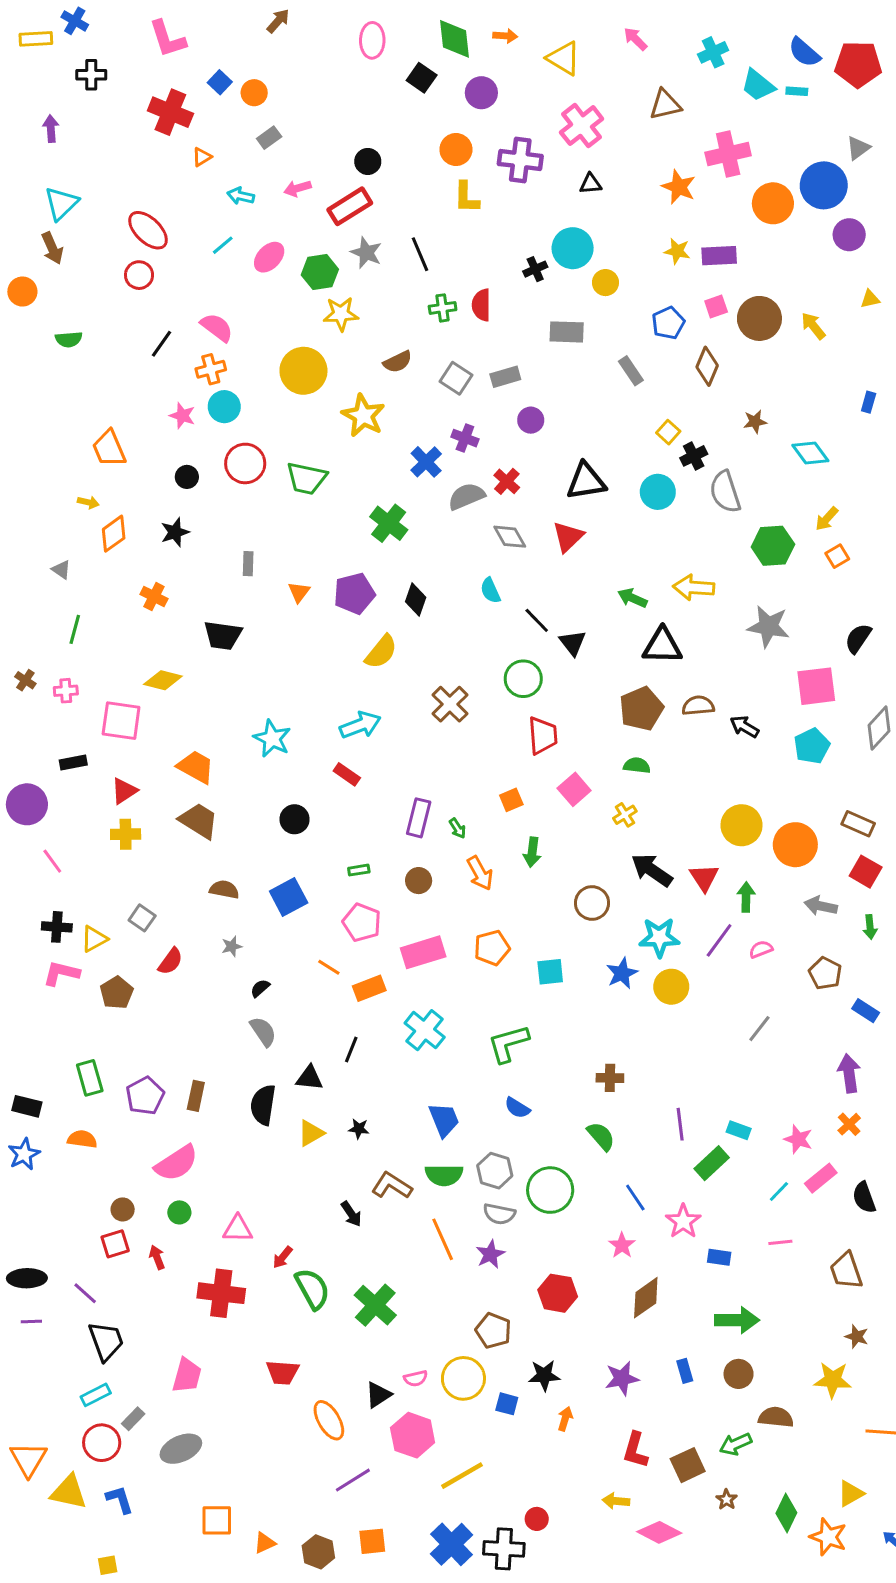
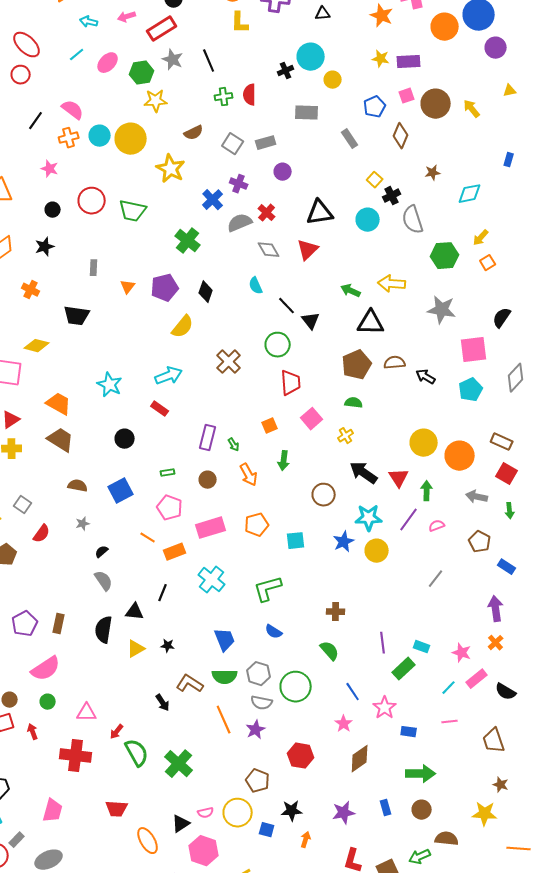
cyan circle: (224, 407) -> (100, 136), moved
cyan diamond: (810, 453) -> (470, 194), turned -65
black semicircle: (864, 1197) -> (506, 692), turned -40

